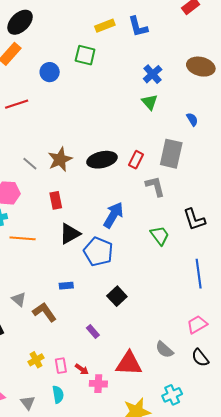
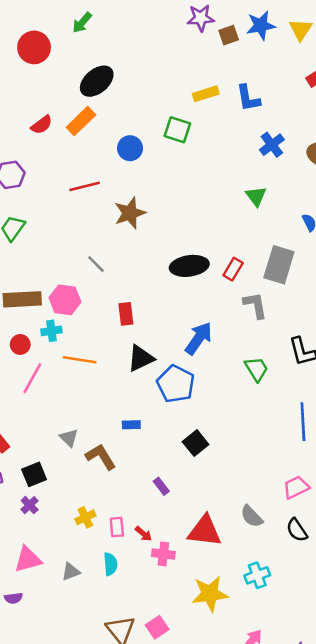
blue cross: (153, 74) -> (272, 145), moved
brown star: (60, 159) -> (130, 213), moved
gray triangle: (28, 403) -> (71, 572), turned 42

